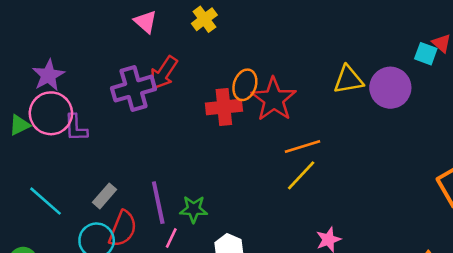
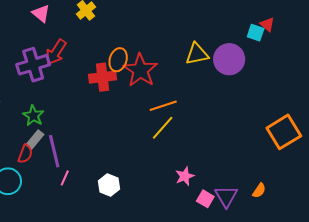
gray rectangle: (104, 196) -> (35, 140), moved
green star: (194, 209) -> (33, 116), moved, turned 30
red semicircle: (123, 229) -> (25, 154), moved, size x0.7

